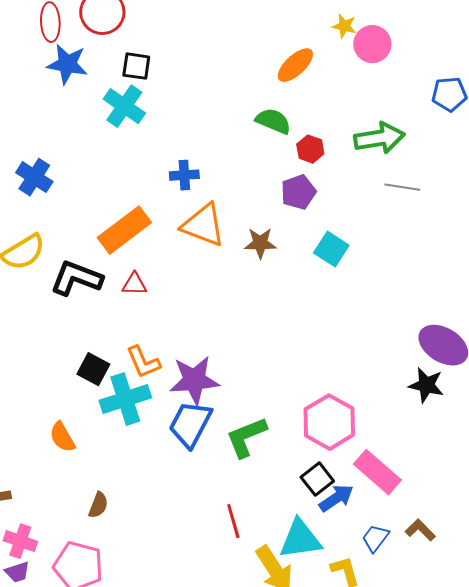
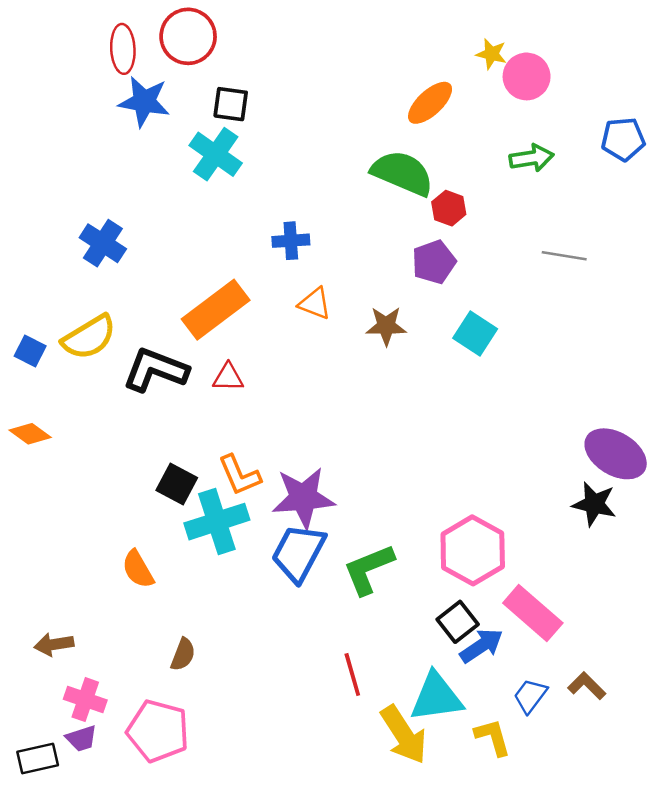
green semicircle: (273, 121) -> (402, 173), size x1.4
green arrow: (379, 138) -> (532, 158), moved, size x0.7
orange triangle: (203, 225) -> (315, 303), size x0.6

